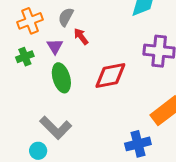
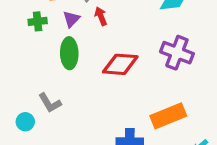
gray L-shape: (56, 128) -> (50, 103), size x0.7

